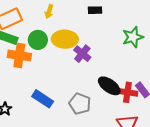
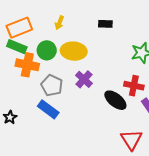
purple cross: (82, 54) -> (84, 79), moved
red cross: (127, 92) -> (134, 86), moved
gray pentagon: (80, 104) -> (52, 85), moved

